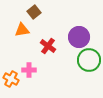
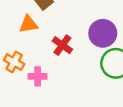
orange cross: (11, 79) -> (14, 62), moved

